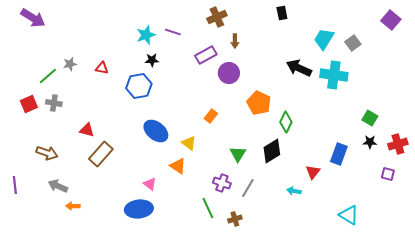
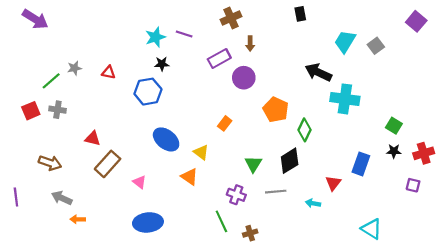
cyan cross: (334, 75) -> (345, 99), moved
pink triangle: (150, 184) -> (139, 182), moved
gray line: (248, 188) -> (276, 192), moved, turned 54

